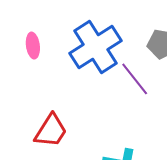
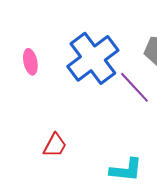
red trapezoid: (51, 131) -> (55, 145), size x0.7

